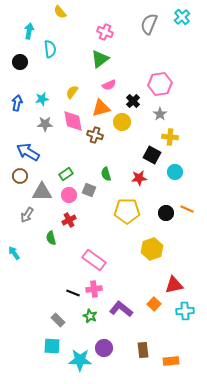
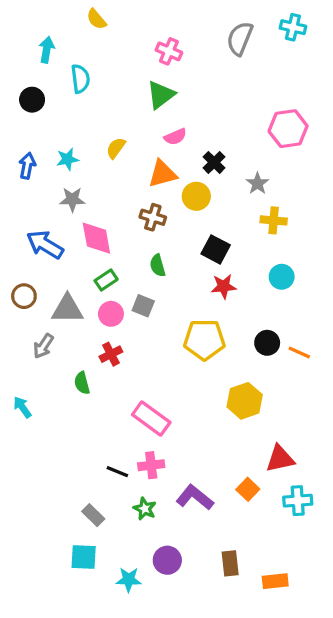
cyan cross: (182, 17) -> (293, 27), turned -35
pink hexagon: (160, 84) -> (288, 129), moved
pink diamond: (73, 121) -> (96, 238), moved
black square: (152, 155) -> (216, 249), moved
green semicircle: (106, 174) -> (158, 266), moved
brown circle: (20, 176) -> (24, 296), moved
orange line: (187, 209) -> (299, 352), moved
cyan star: (80, 360) -> (129, 580), size x0.7

